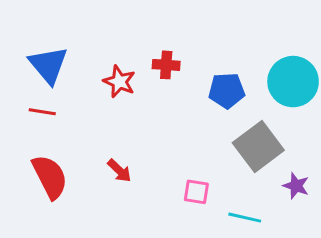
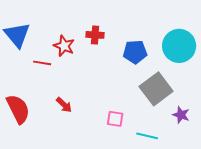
red line: (42, 112) -> (42, 63), moved

